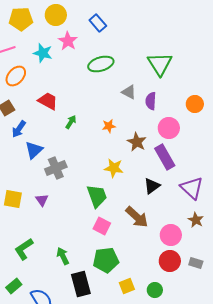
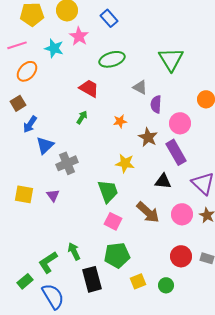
red trapezoid: (48, 101) -> (89, 88), moved
purple semicircle: (151, 101) -> (156, 104), moved
black triangle: (152, 186) -> (163, 181), turned 42
pink circle: (171, 235) -> (182, 214), moved
green L-shape: (24, 249) -> (48, 262), moved

